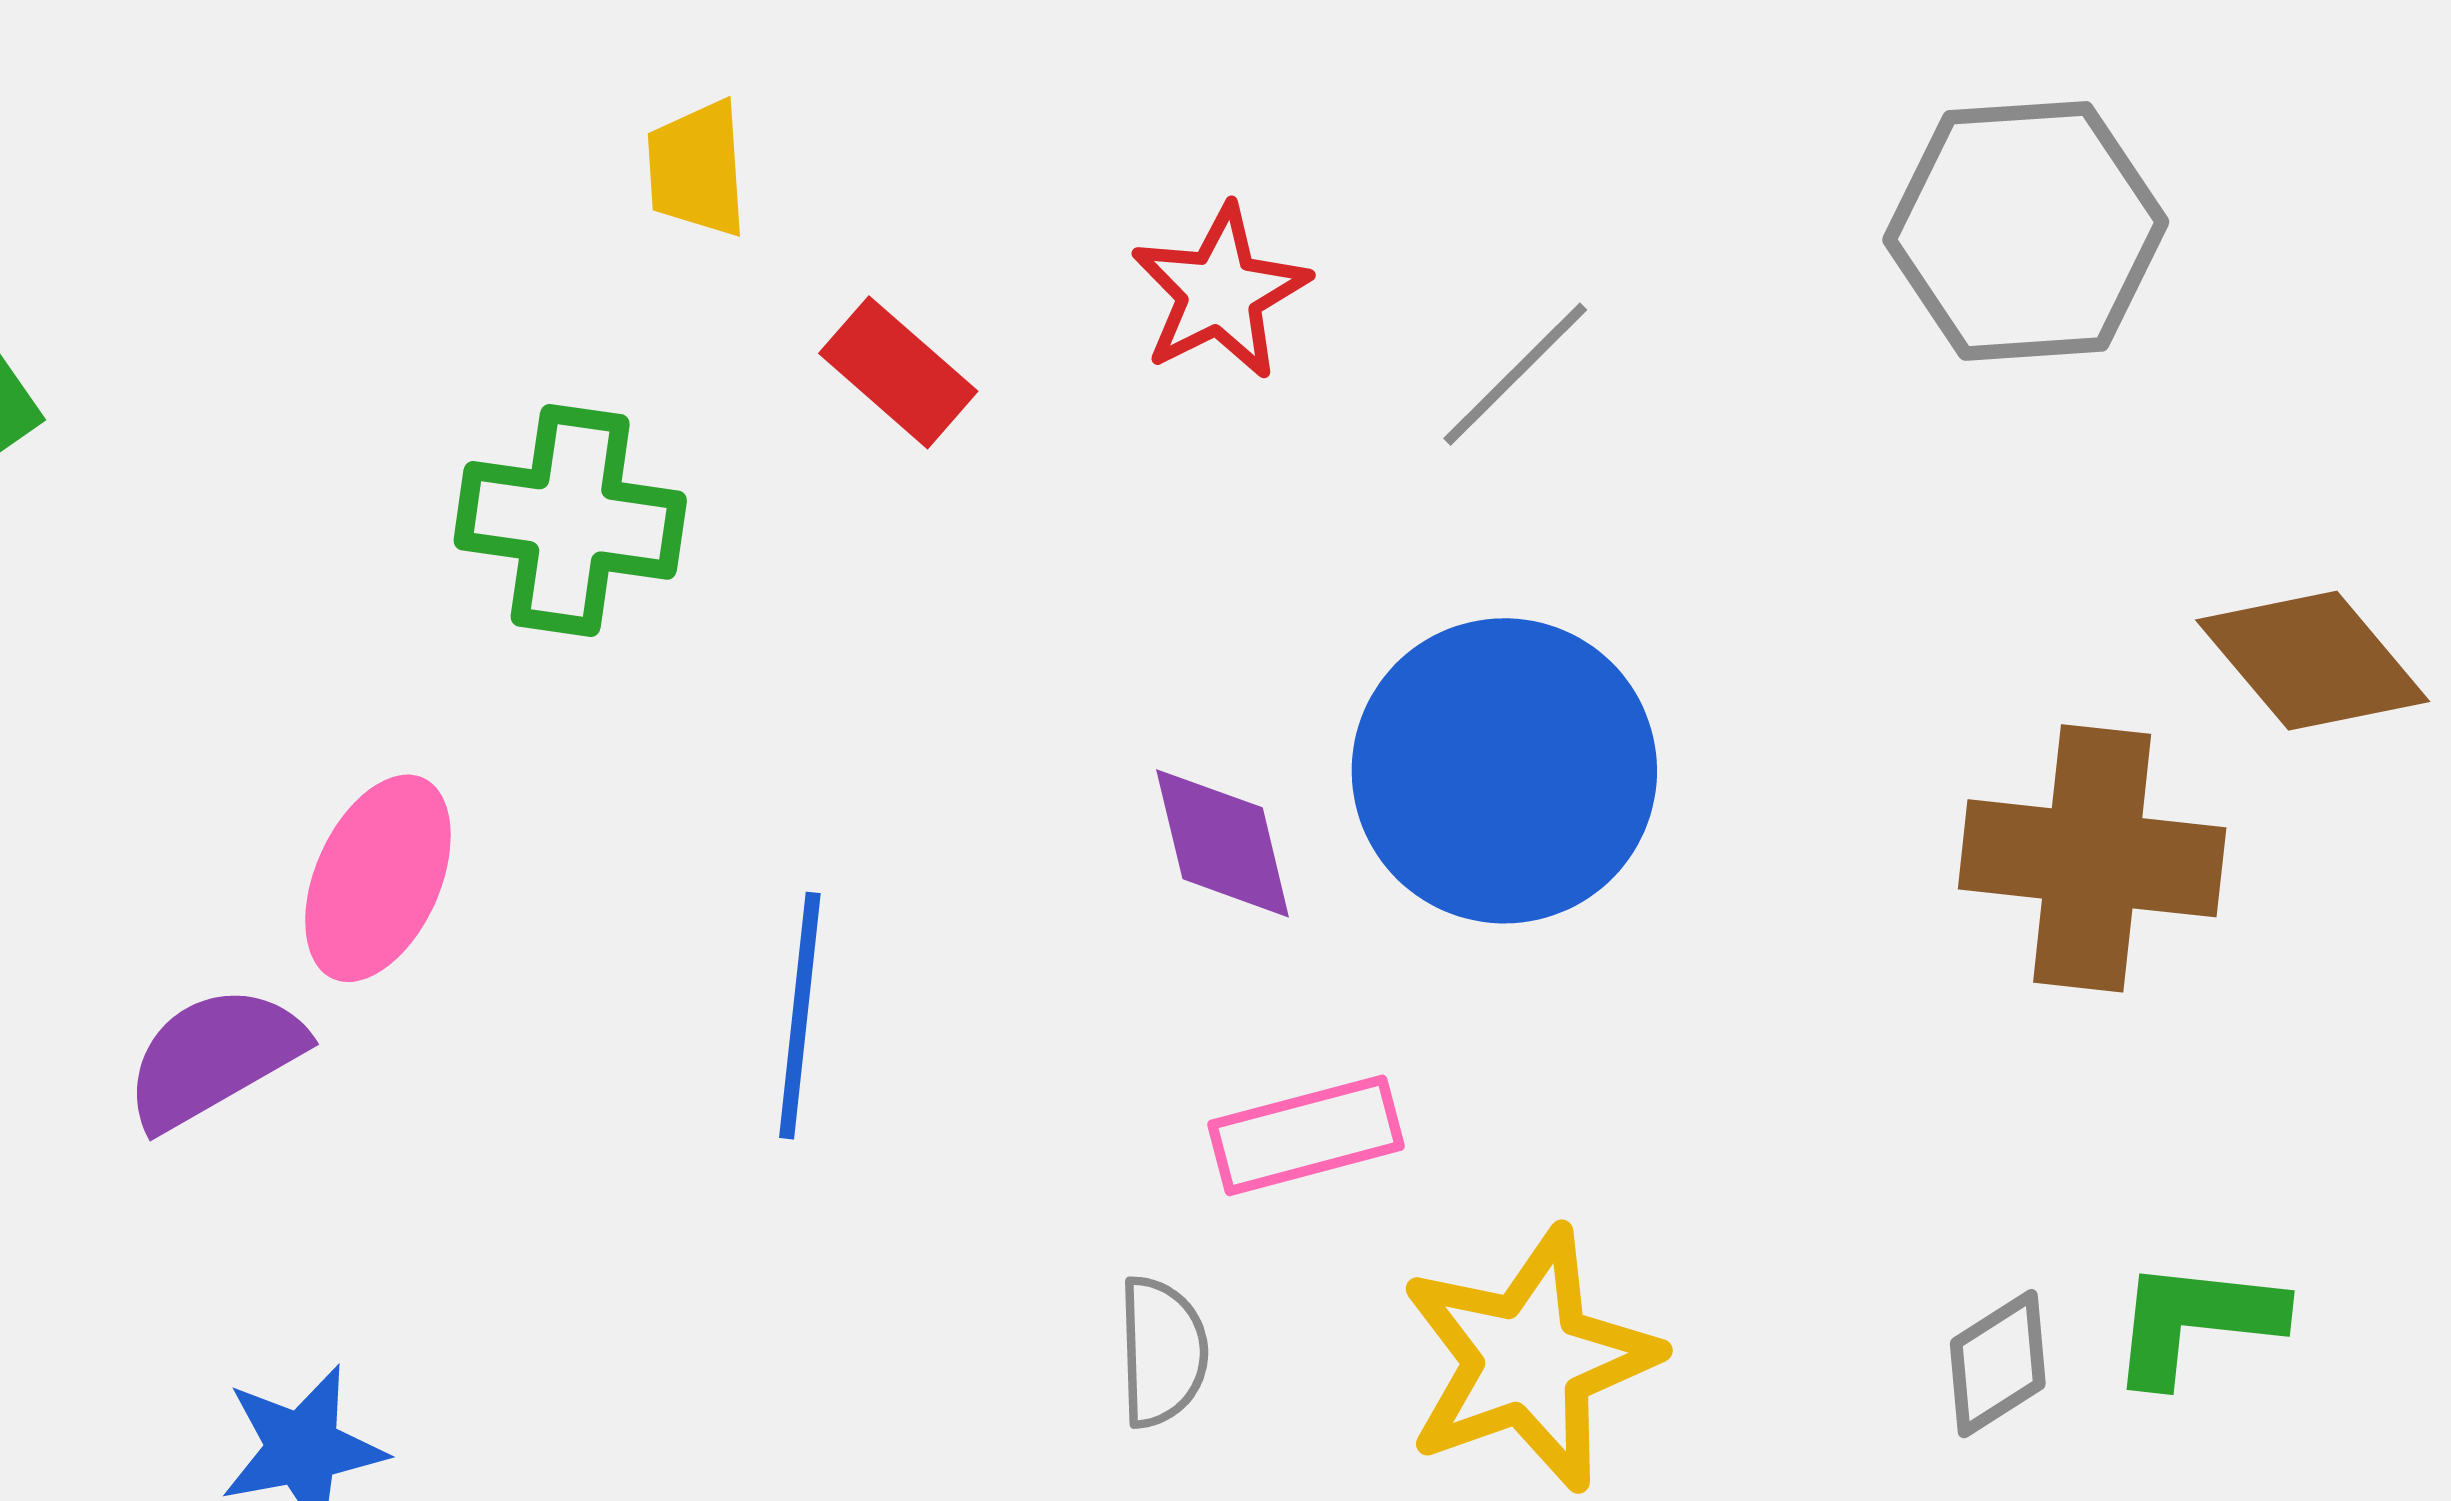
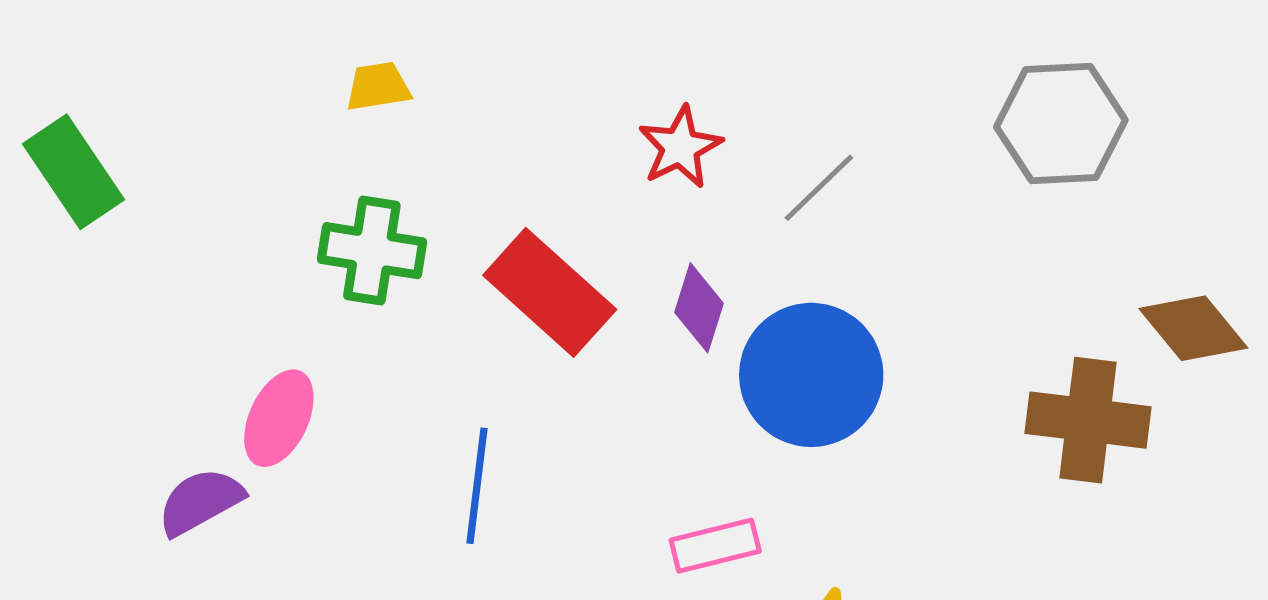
yellow trapezoid: (697, 169) -> (378, 86), moved, turned 84
red rectangle: (898, 372) -> (550, 292), moved, size x1.8
purple diamond: (1223, 843) -> (699, 308), moved, turned 30

